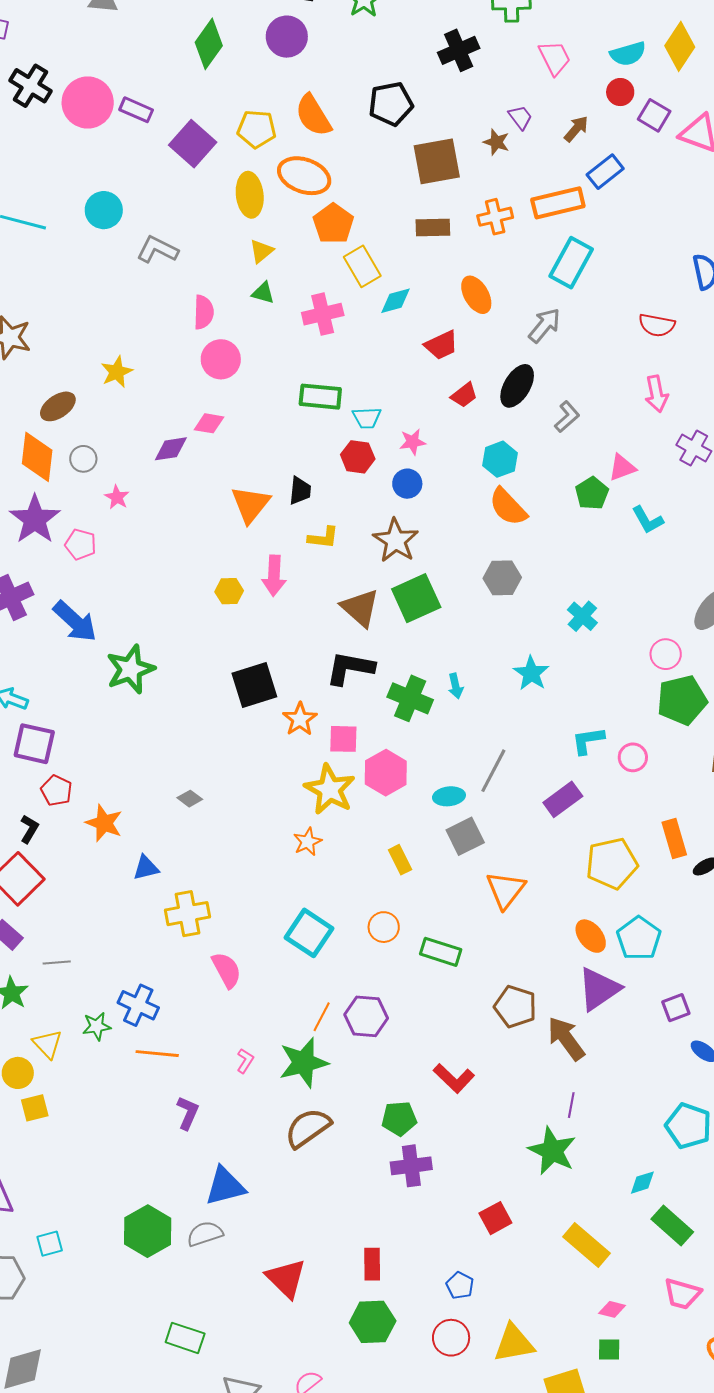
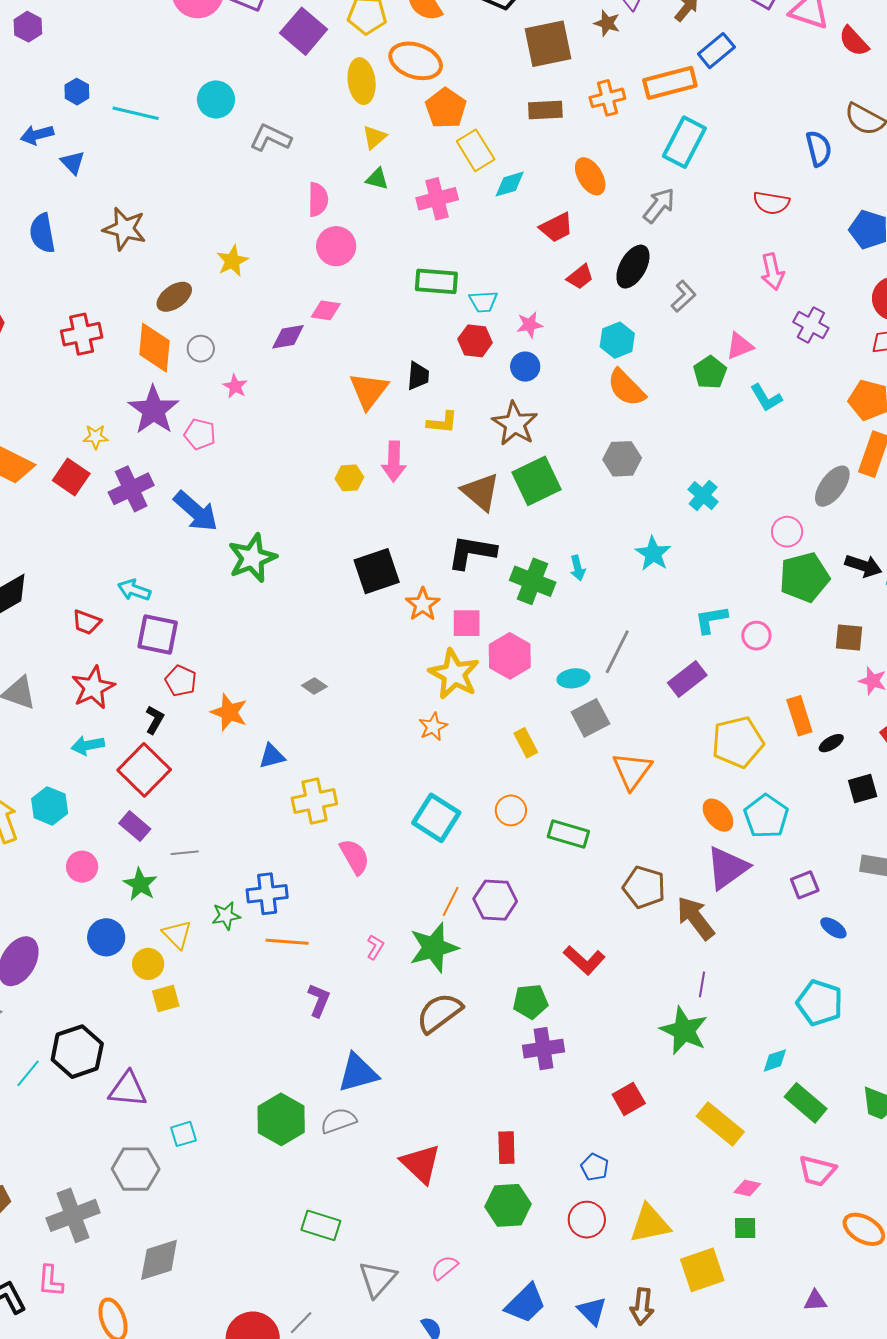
blue cross: (138, 1005) -> (267, 894), turned -30

